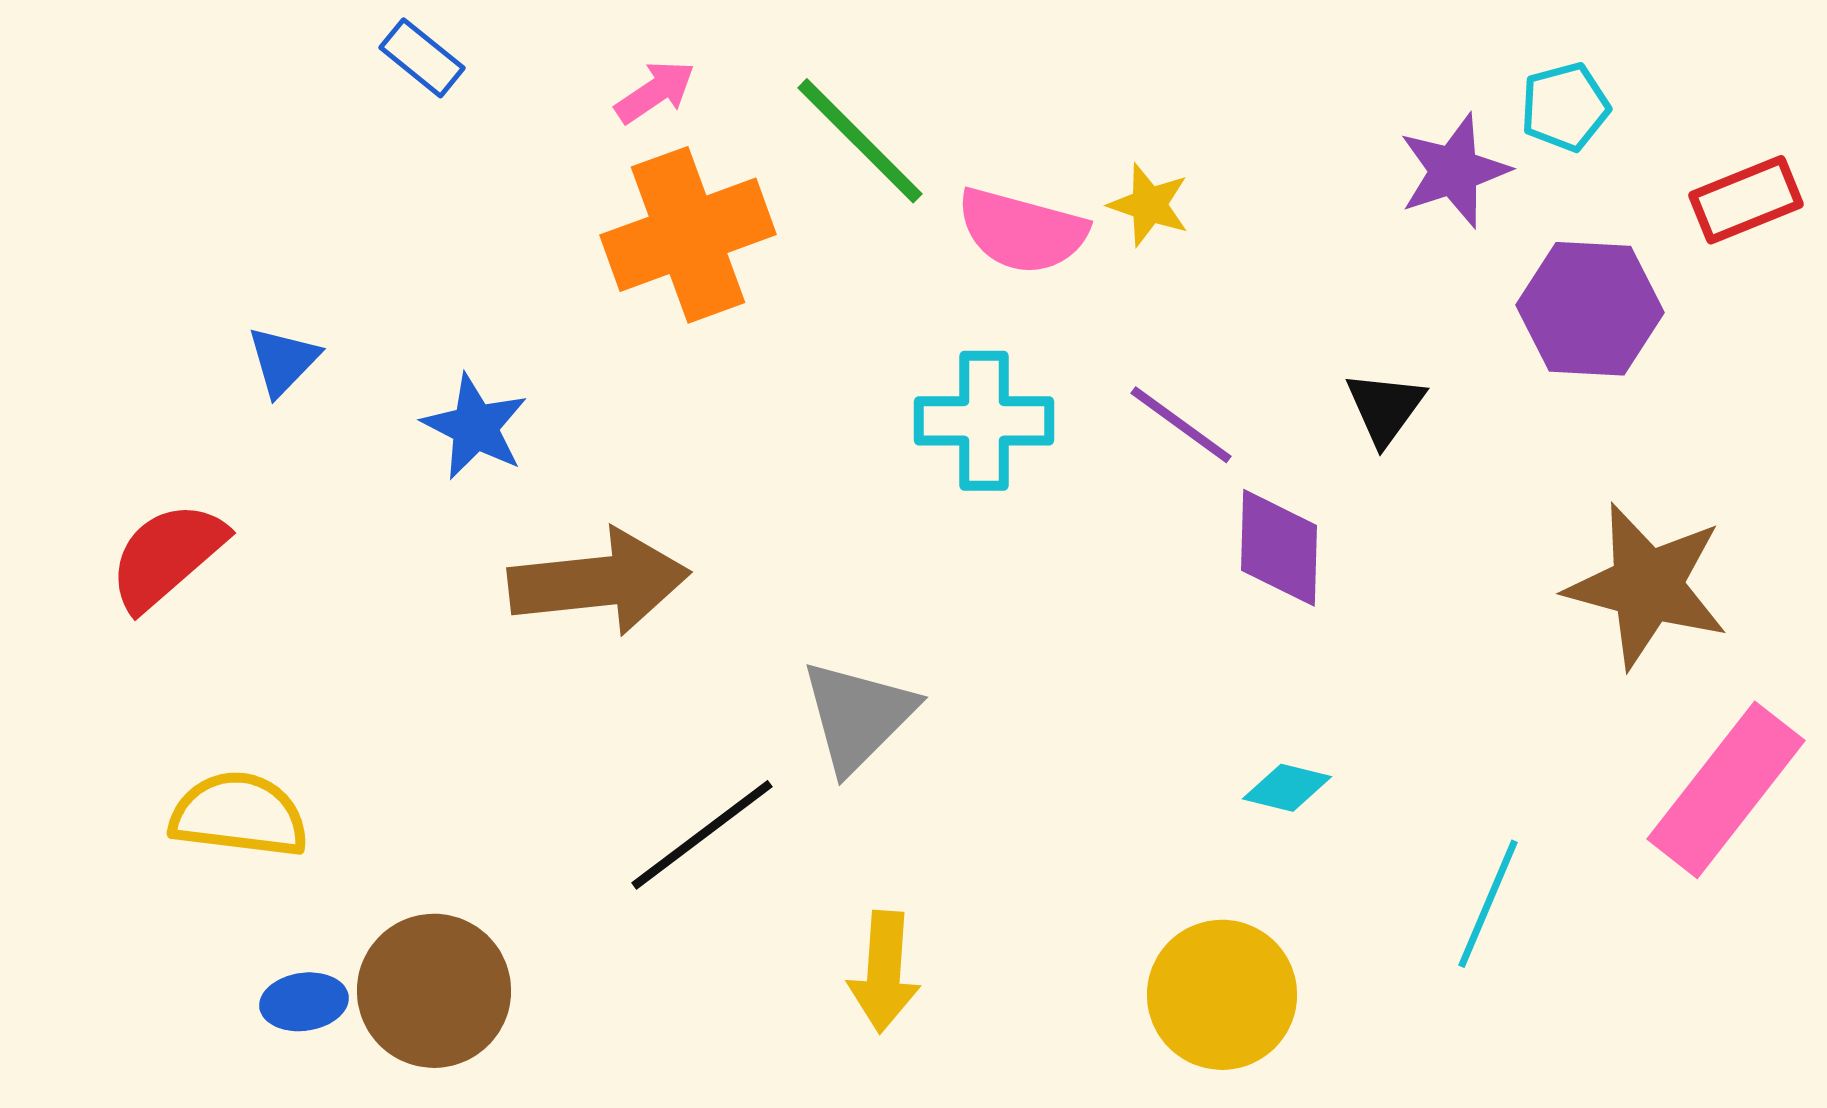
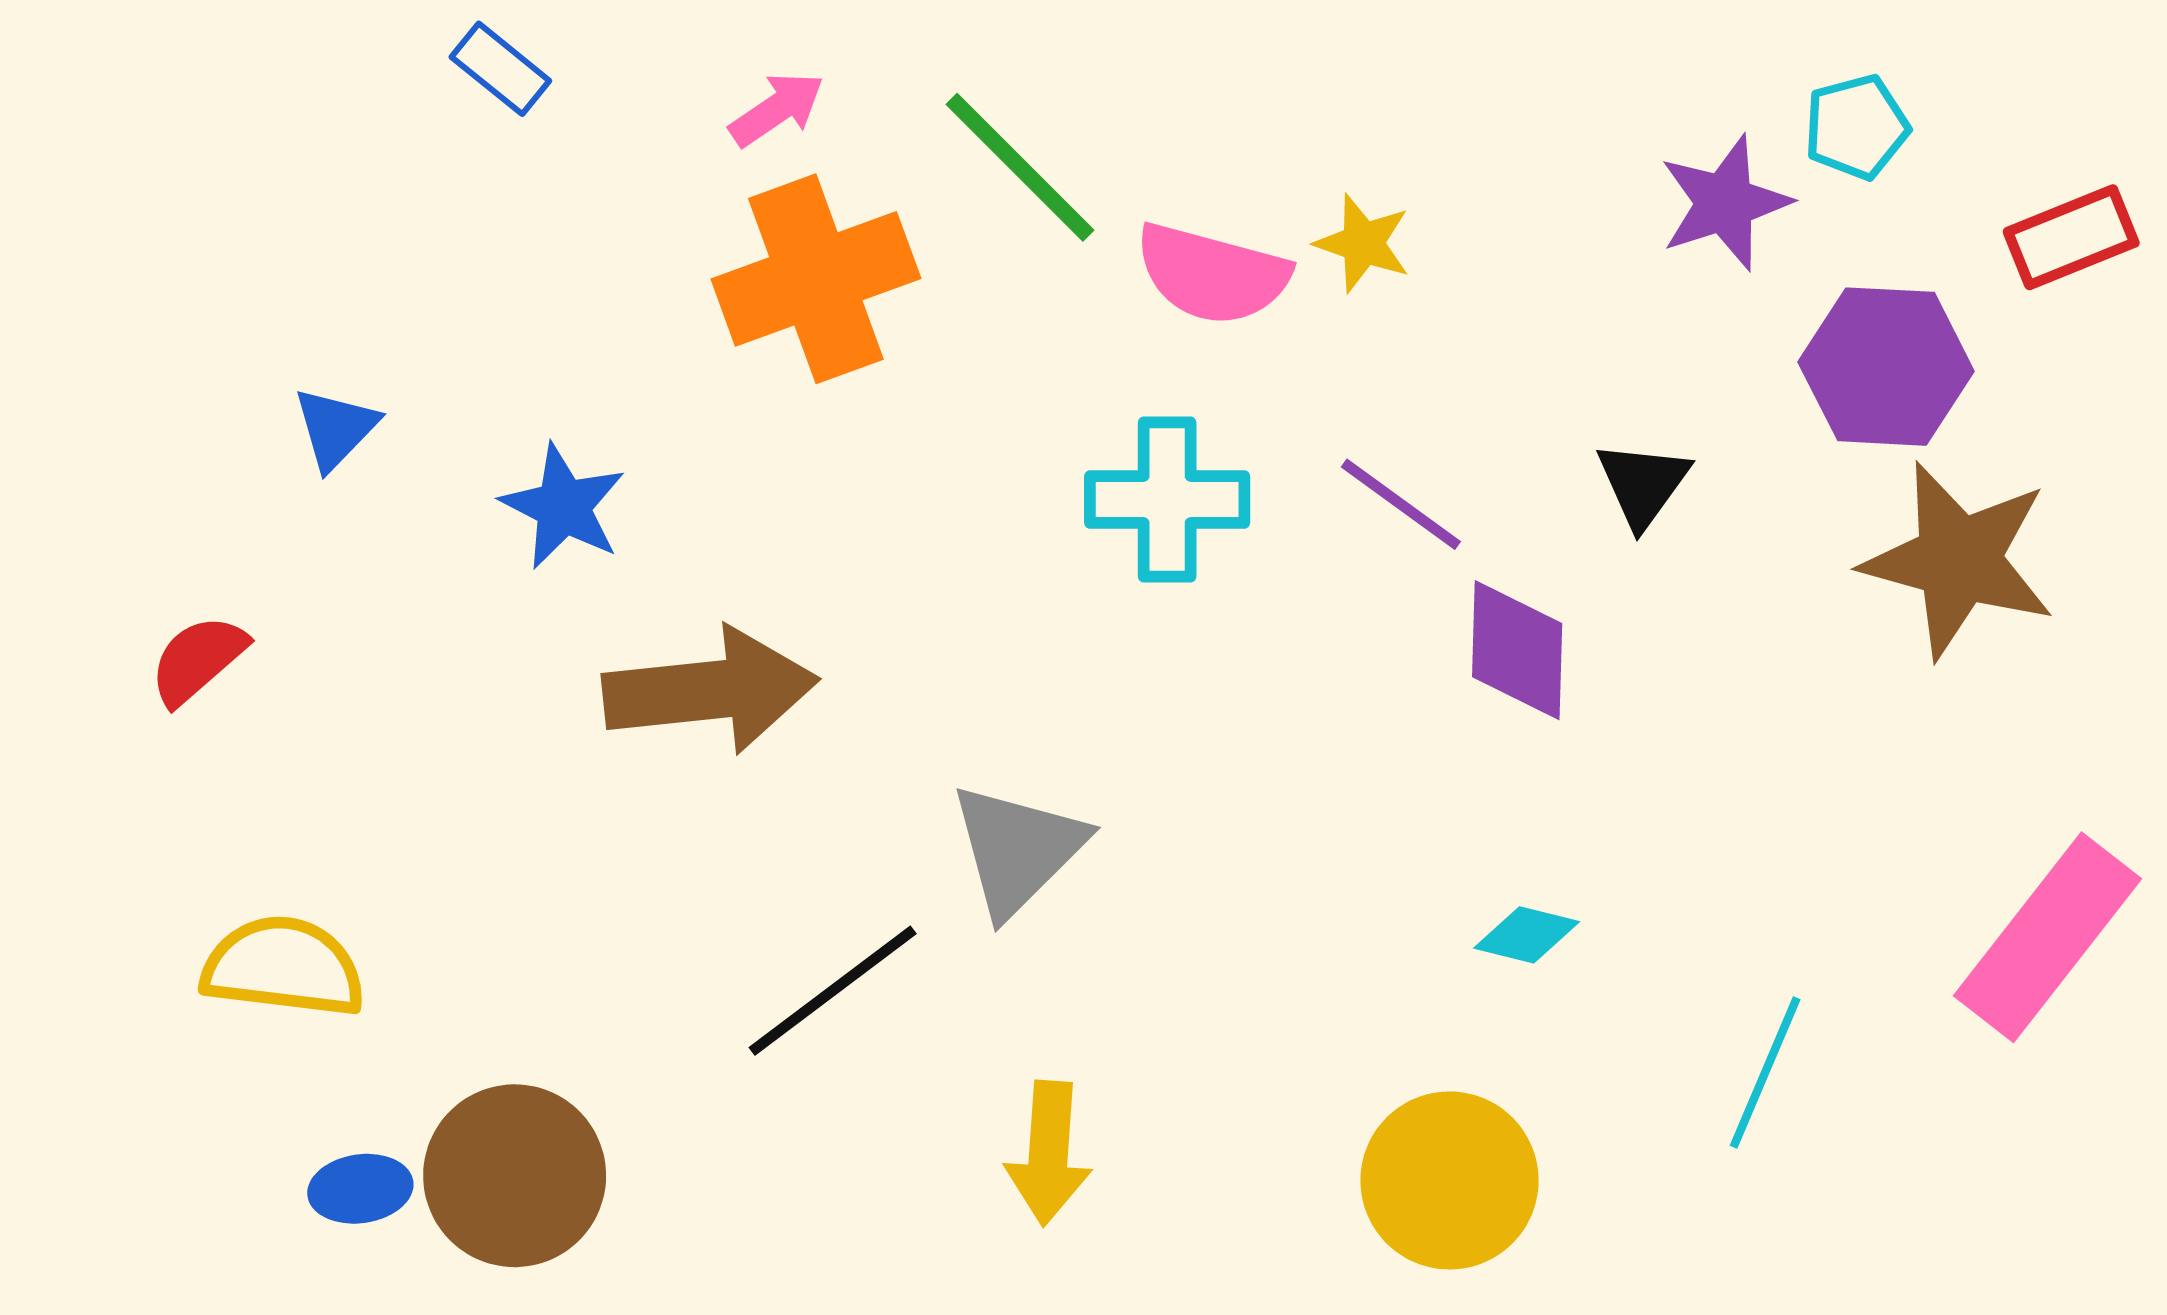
red semicircle: (167, 556) -> (198, 660), size x0.7
brown star: (1647, 586) -> (1958, 560), moved

